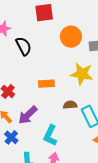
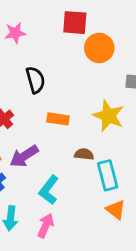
orange circle: (71, 37) -> (99, 48), moved
black semicircle: (24, 46) -> (35, 80), moved

